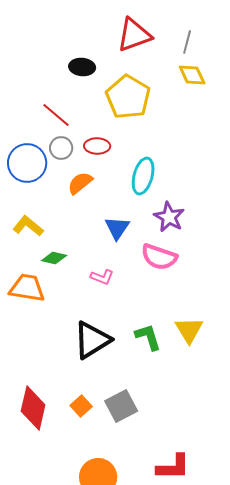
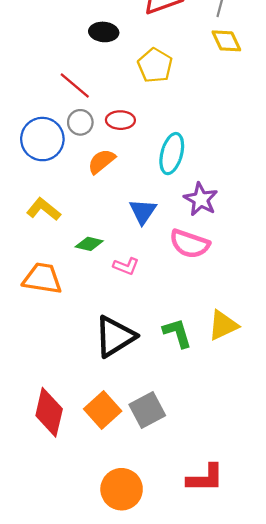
yellow pentagon: (128, 97) -> (155, 65), size x0.7
green diamond: (54, 258) -> (89, 244), moved
yellow triangle: (189, 330) -> (223, 325), turned 36
orange square: (81, 406) -> (103, 410), size x1.5

